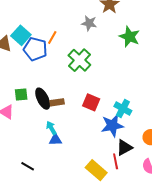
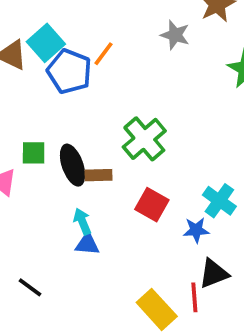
green cross: (79, 60) -> (144, 139), moved
red square: (91, 102) -> (152, 205), moved
blue star: (112, 126) -> (196, 230), size x0.6

